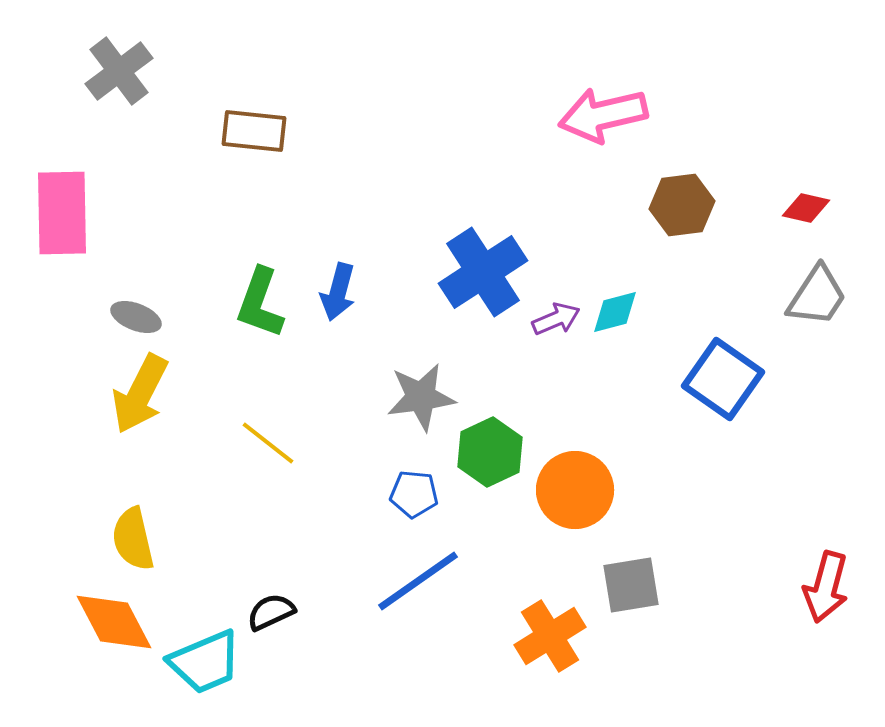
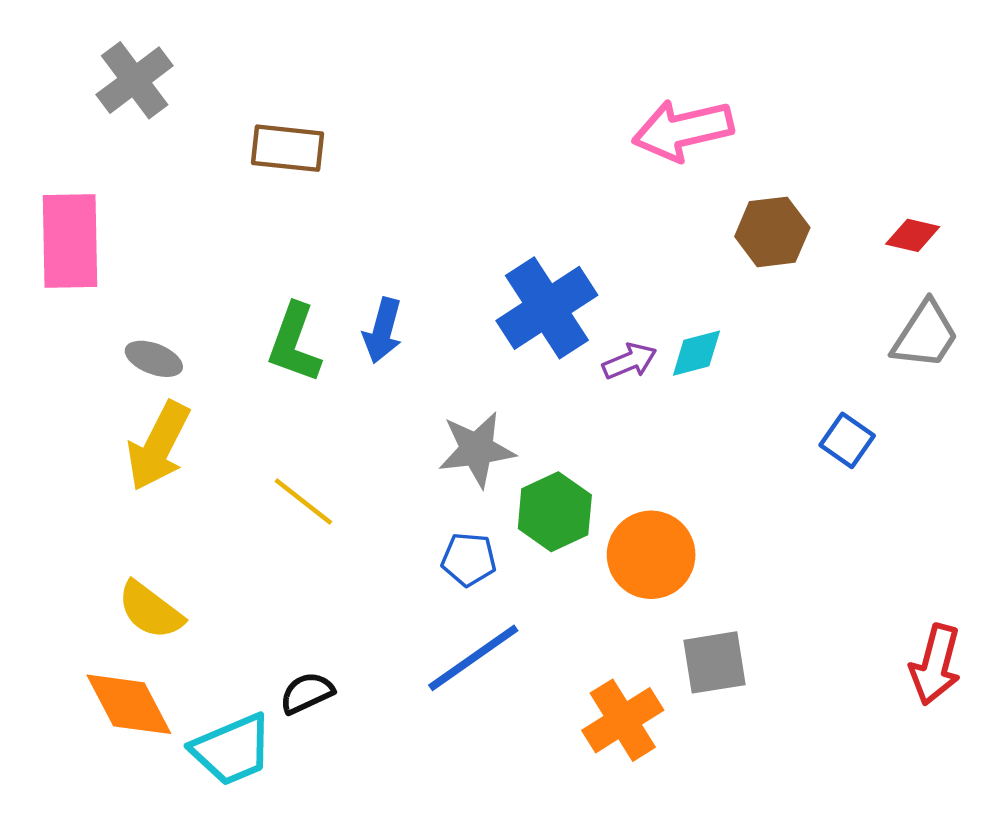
blue square: (723, 379) -> (847, 440), moved, size x0.6
yellow semicircle: (133, 539) -> (150, 610), turned -40

